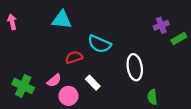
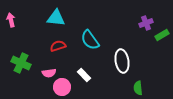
cyan semicircle: (99, 44) -> (90, 40), turned 30
red semicircle: (74, 57) -> (58, 46), moved
pink semicircle: (54, 80) -> (49, 73), turned 32
green cross: (23, 86) -> (21, 63), moved

